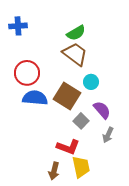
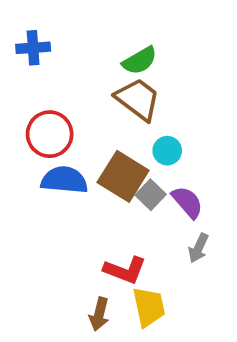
gray square: (81, 121) -> (151, 195), moved

